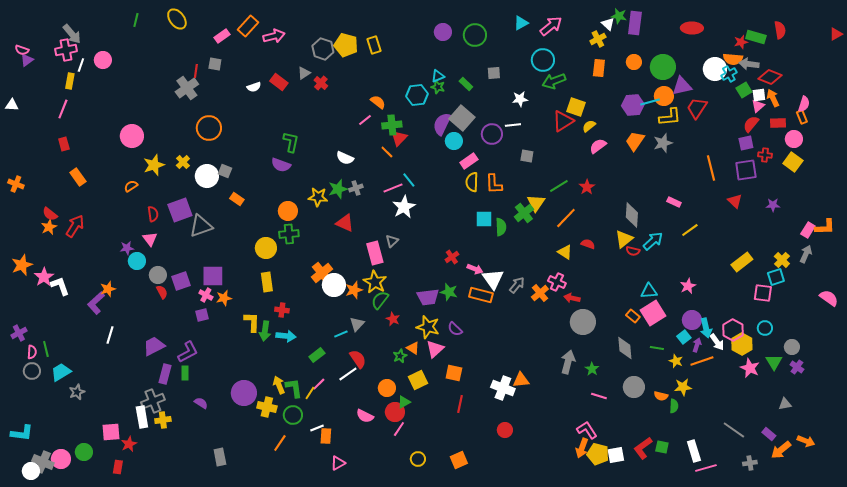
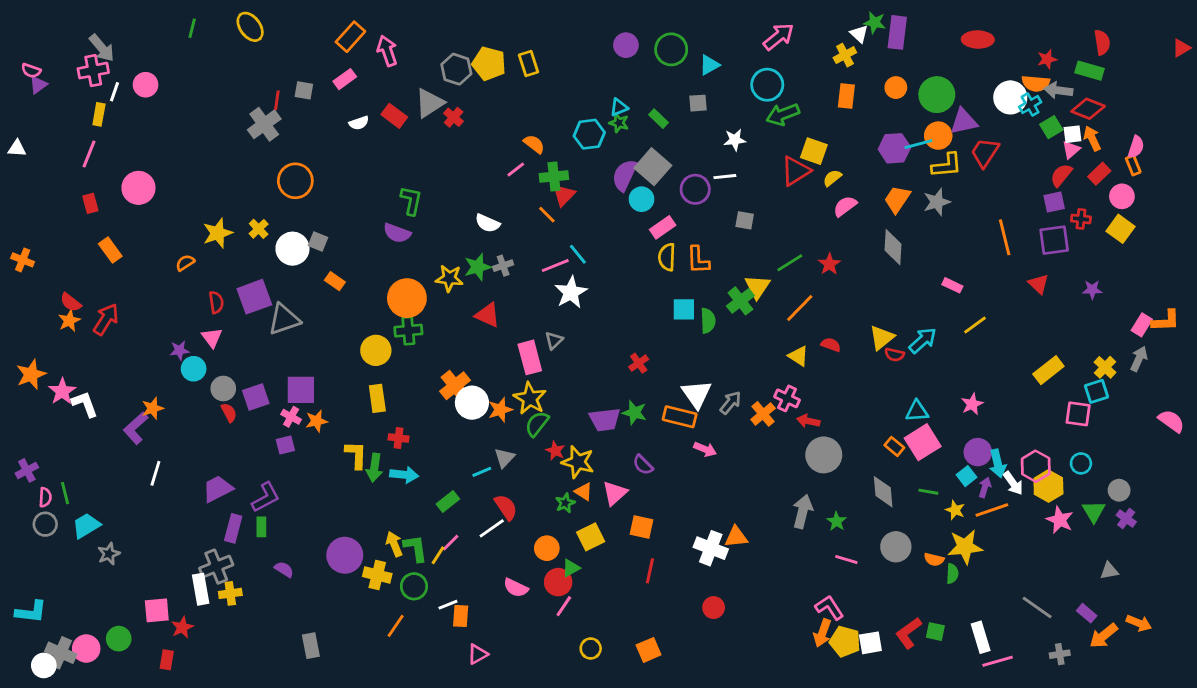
cyan triangle: (521, 23) -> (709, 65), moved
pink rectangle: (222, 36) -> (345, 79), moved
pink arrow: (274, 36) -> (387, 51), turned -95
green rectangle: (756, 37) -> (1089, 71), moved
gray triangle: (304, 73) -> (430, 103), size x1.6
red rectangle: (778, 123) -> (1099, 174), turned -42
pink circle: (132, 136) -> (138, 188), moved
orange circle: (288, 211) -> (407, 298), size x1.4
gray diamond: (632, 215) -> (893, 247), moved
pink arrow: (475, 269) -> (705, 449), moved
yellow star: (428, 327) -> (578, 462), moved
yellow star: (683, 387) -> (965, 547), size x1.4

